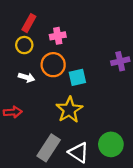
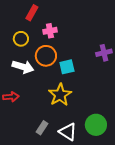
red rectangle: (29, 23) -> (32, 13), moved
white arrow: (27, 77) -> (23, 67), size x1.5
gray rectangle: (49, 148) -> (42, 128), size x0.6

